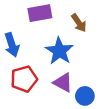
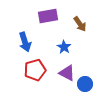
blue star: (59, 51) -> (64, 47), size x0.6

